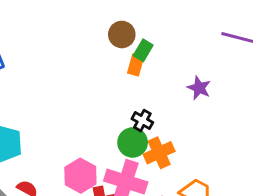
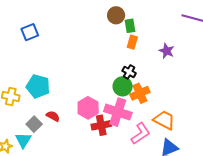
green rectangle: (143, 50) -> (130, 26), turned -40
orange rectangle: (136, 65) -> (132, 42), moved

